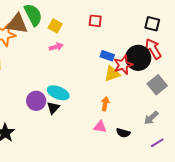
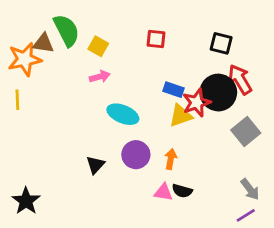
brown triangle: (17, 24) -> (43, 43), size x0.7
black square: (152, 24) -> (221, 43), moved
cyan ellipse: (58, 93) -> (123, 114), moved
purple circle: (36, 101) -> (136, 155), moved
gray arrow: (151, 118) -> (250, 189), moved, turned -84
black semicircle: (123, 133) -> (182, 191), moved

